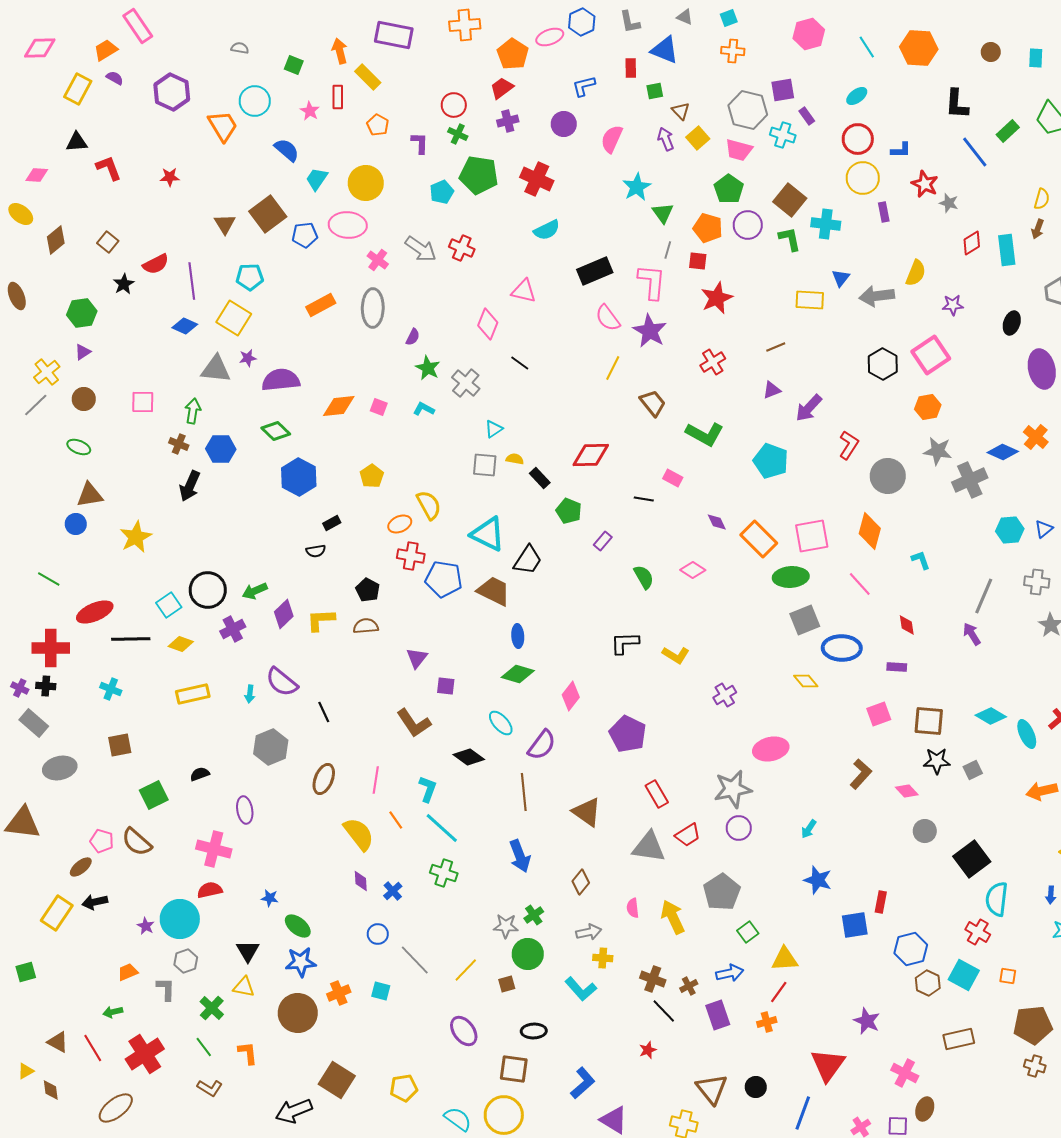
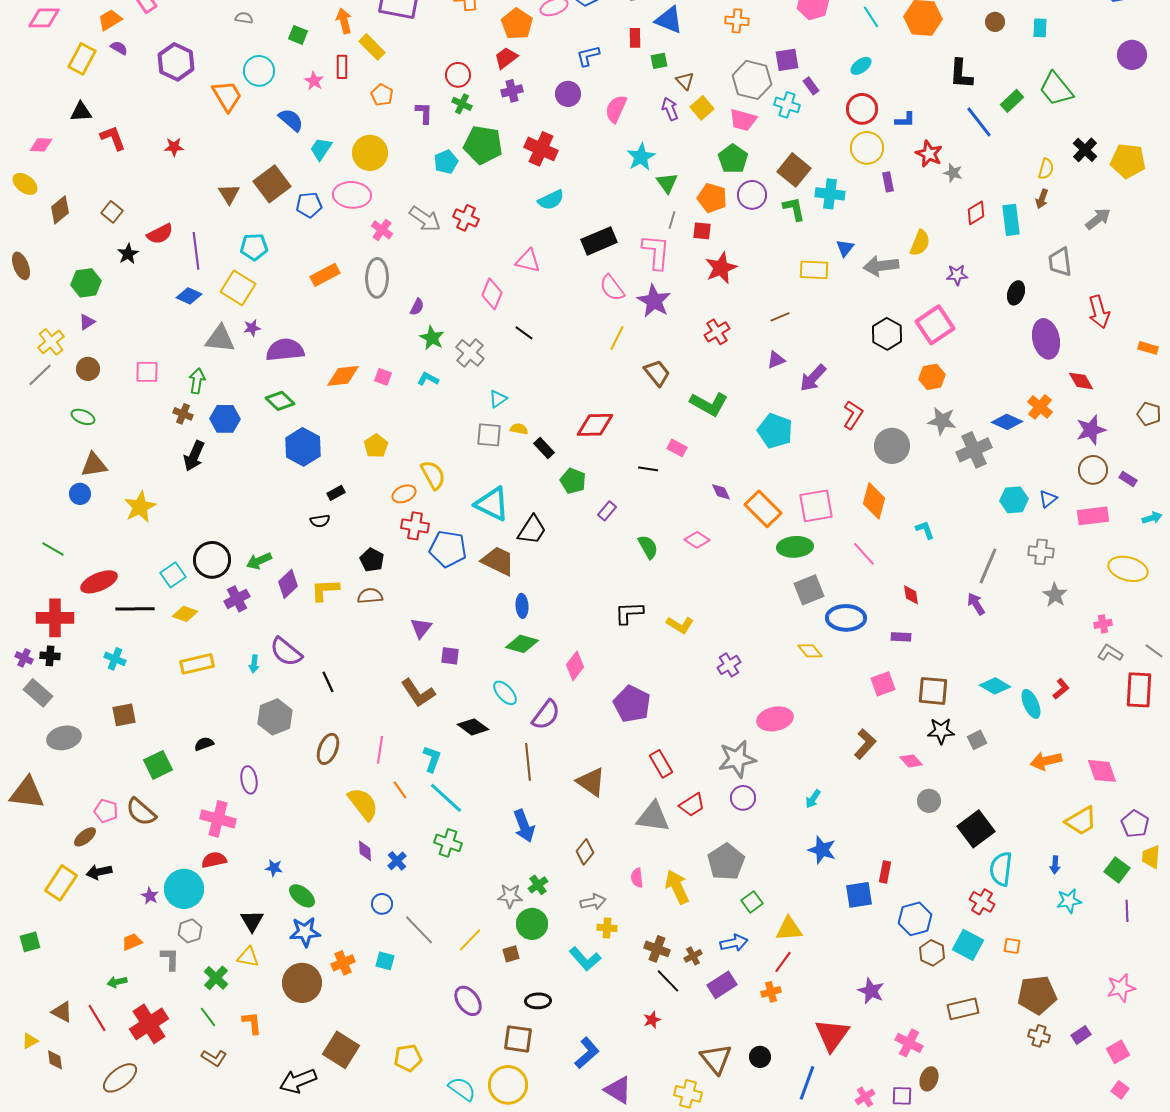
purple rectangle: (718, 1015) -> (722, 985), turned 76

